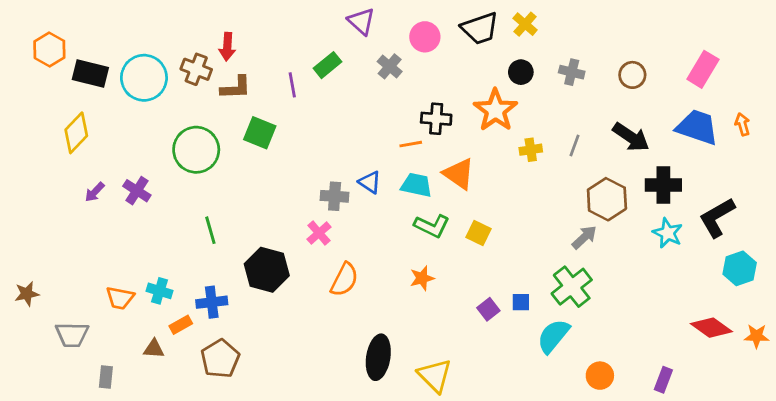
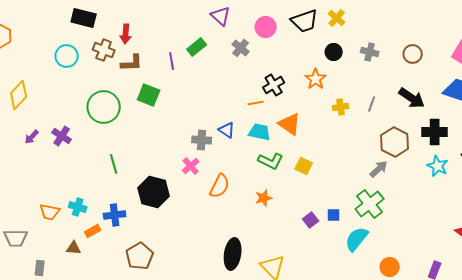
black rectangle: (90, 74) -> (84, 18), moved
cyan circle: (144, 78) -> (67, 56), size x0.7
orange star: (495, 110) -> (316, 79), size x0.7
black cross: (436, 119) -> (274, 85), turned -35
orange semicircle: (344, 280) -> (220, 186), moved
brown pentagon: (220, 359) -> (140, 256), moved

